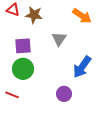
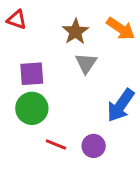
brown star: (34, 15) -> (75, 32), moved, turned 30
red line: (12, 95) -> (56, 144), moved

